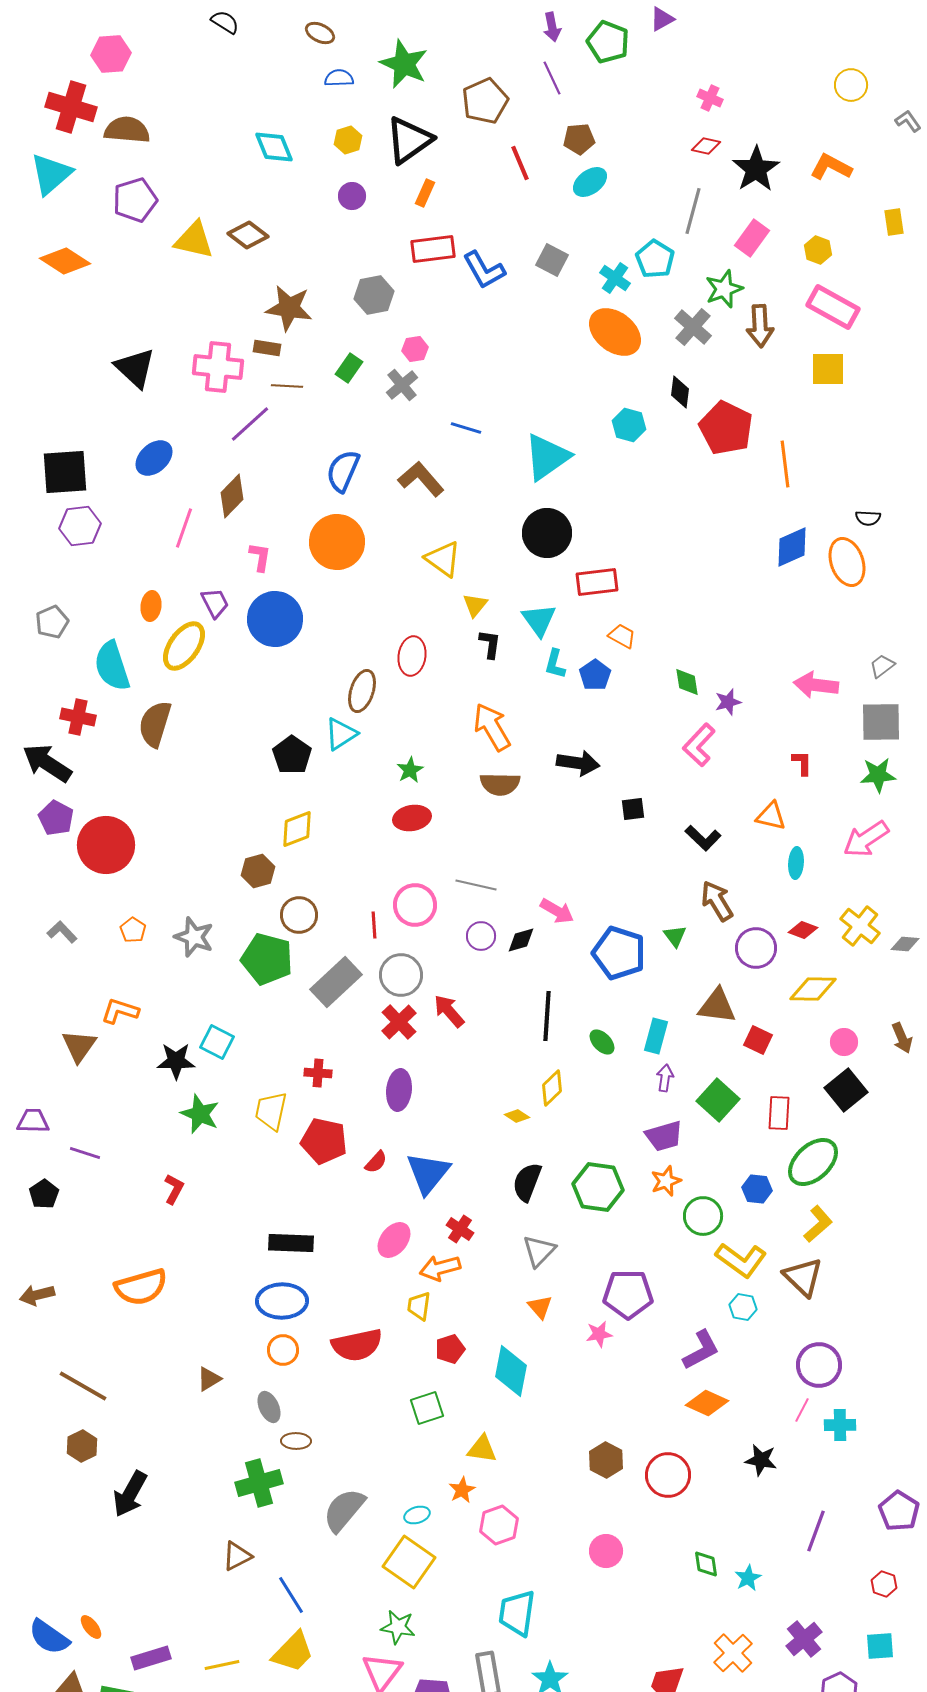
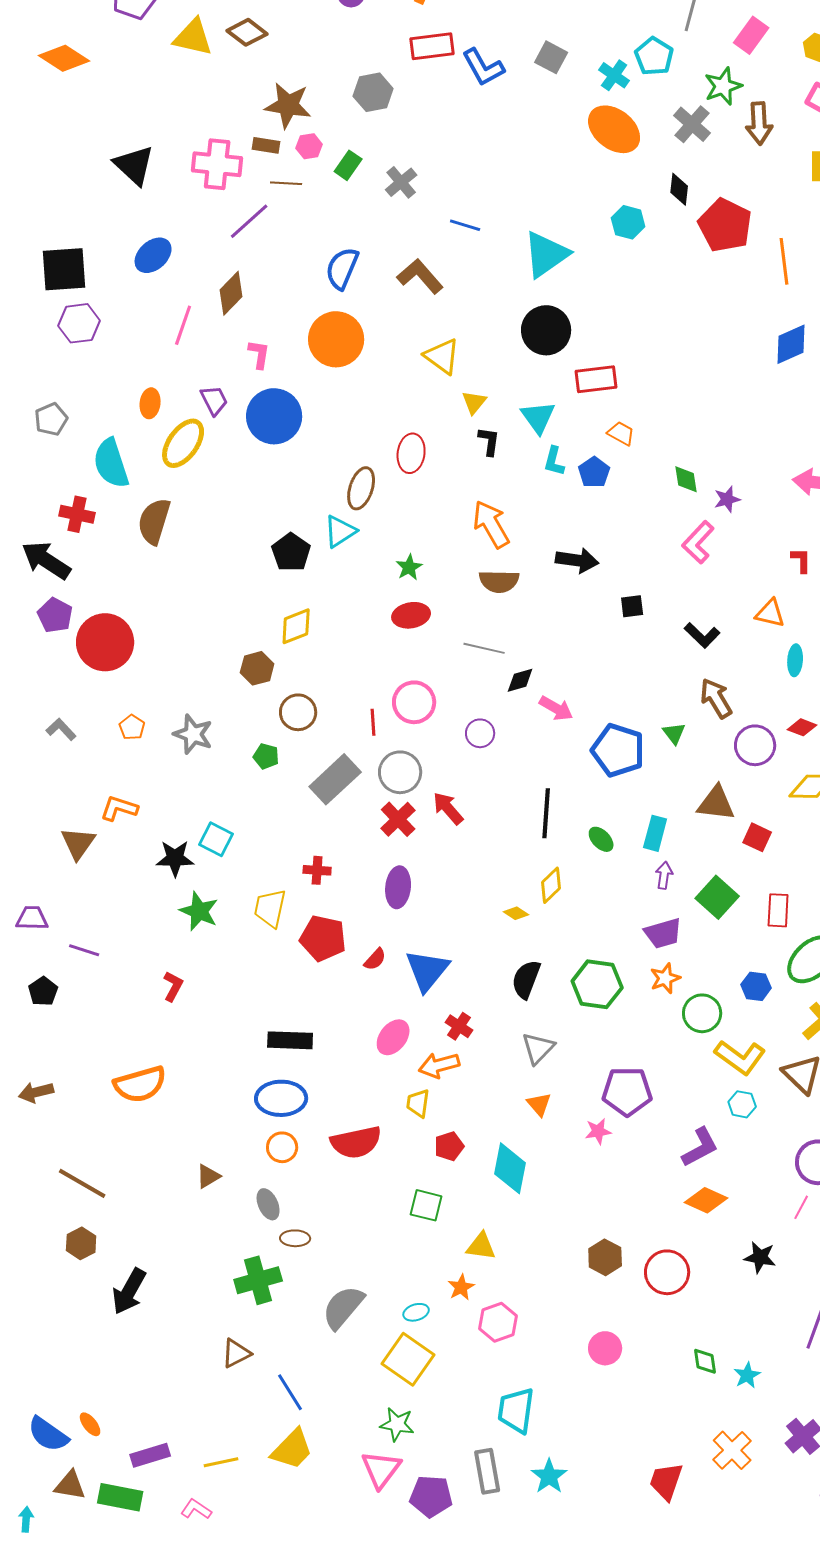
pink hexagon: (415, 349) -> (309, 146), moved
gray line: (476, 885) -> (484, 648), moved
black diamond: (521, 940) -> (520, 680), moved
green pentagon: (267, 959) -> (266, 756), size x0.5
green square: (427, 1408) -> (426, 1205), turned 32

